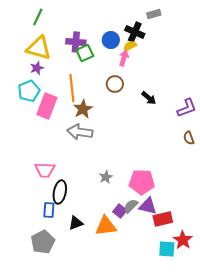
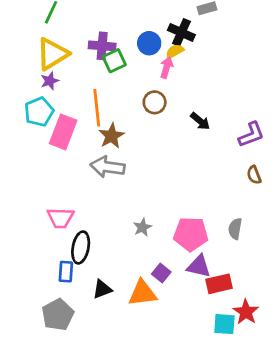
yellow triangle: (39, 48) -> (52, 54), turned -48
gray semicircle: (131, 206) -> (235, 229), moved, turned -35

